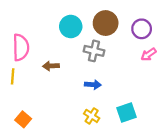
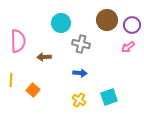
brown circle: (106, 23) -> (107, 20), moved
purple circle: (142, 29) -> (132, 25), moved
yellow line: (13, 76) -> (11, 80), moved
orange square: (23, 119) -> (33, 90), moved

